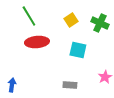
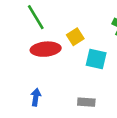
yellow square: (71, 20) -> (75, 37), moved
blue arrow: (12, 85) -> (36, 97), moved

